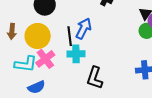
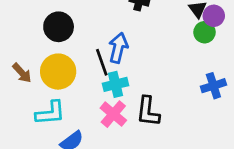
brown arrow: (12, 31) -> (22, 73), turned -35
pink cross: (45, 59) -> (113, 114), moved

